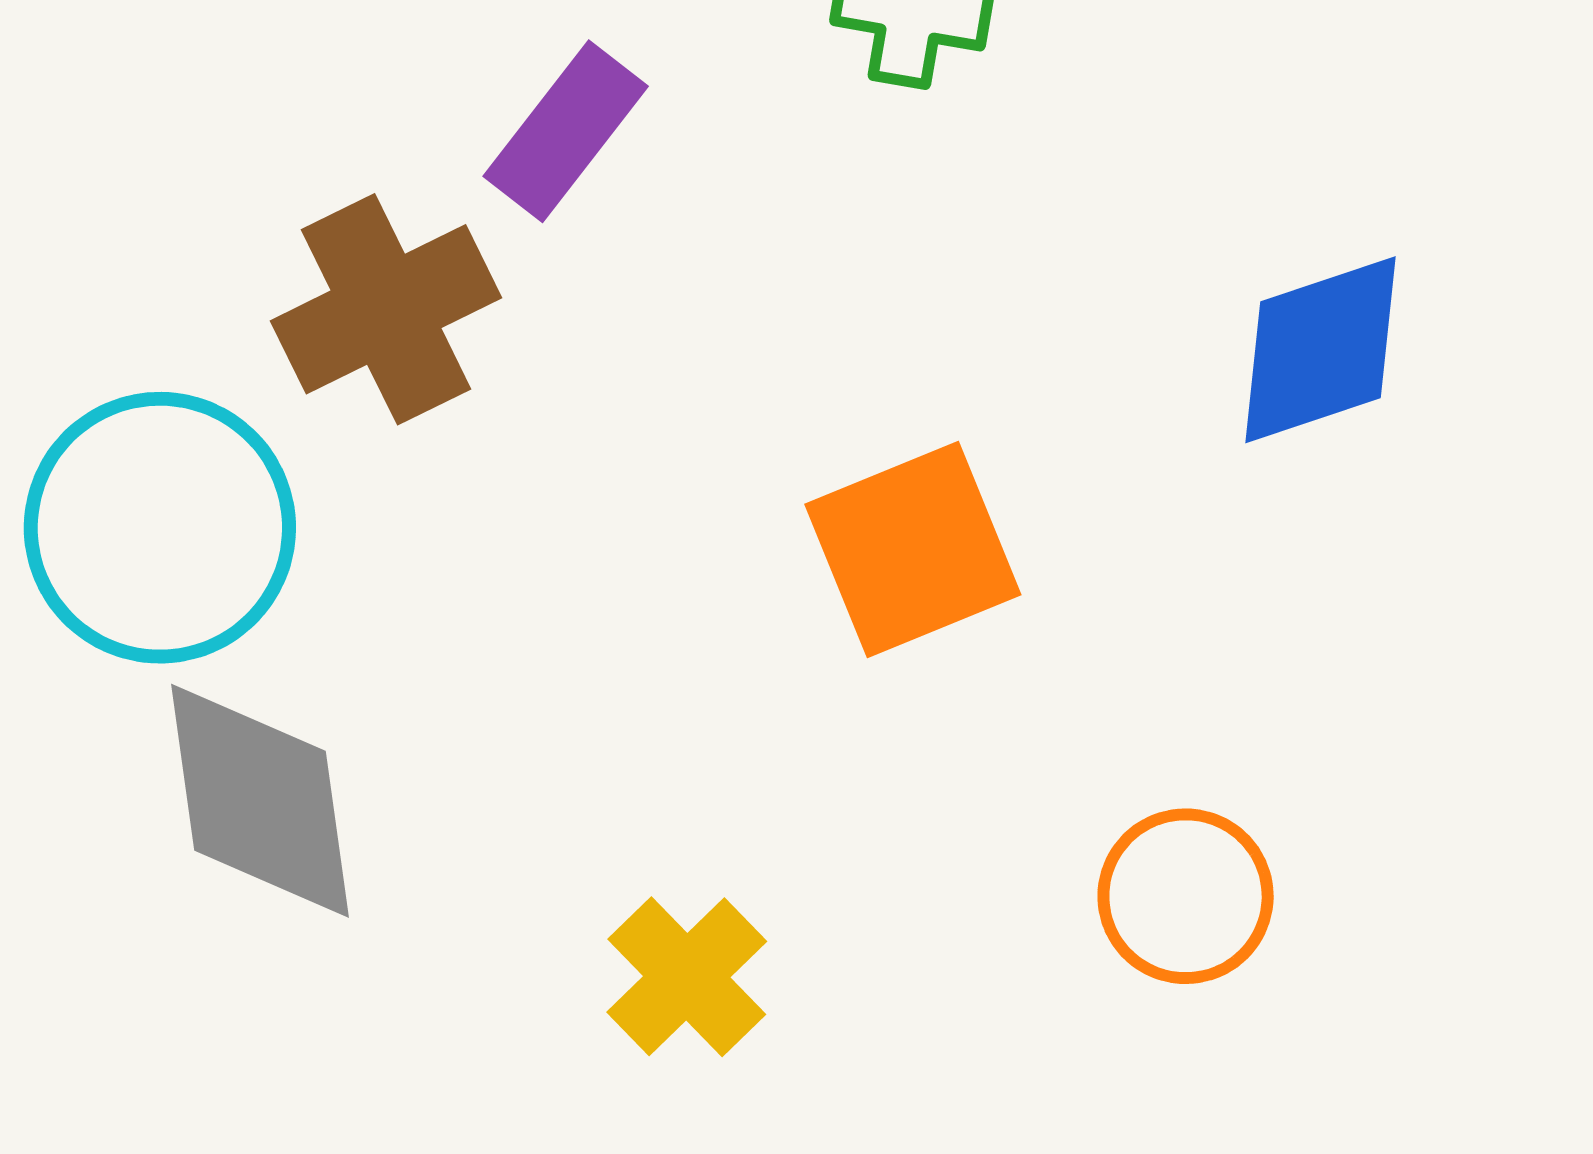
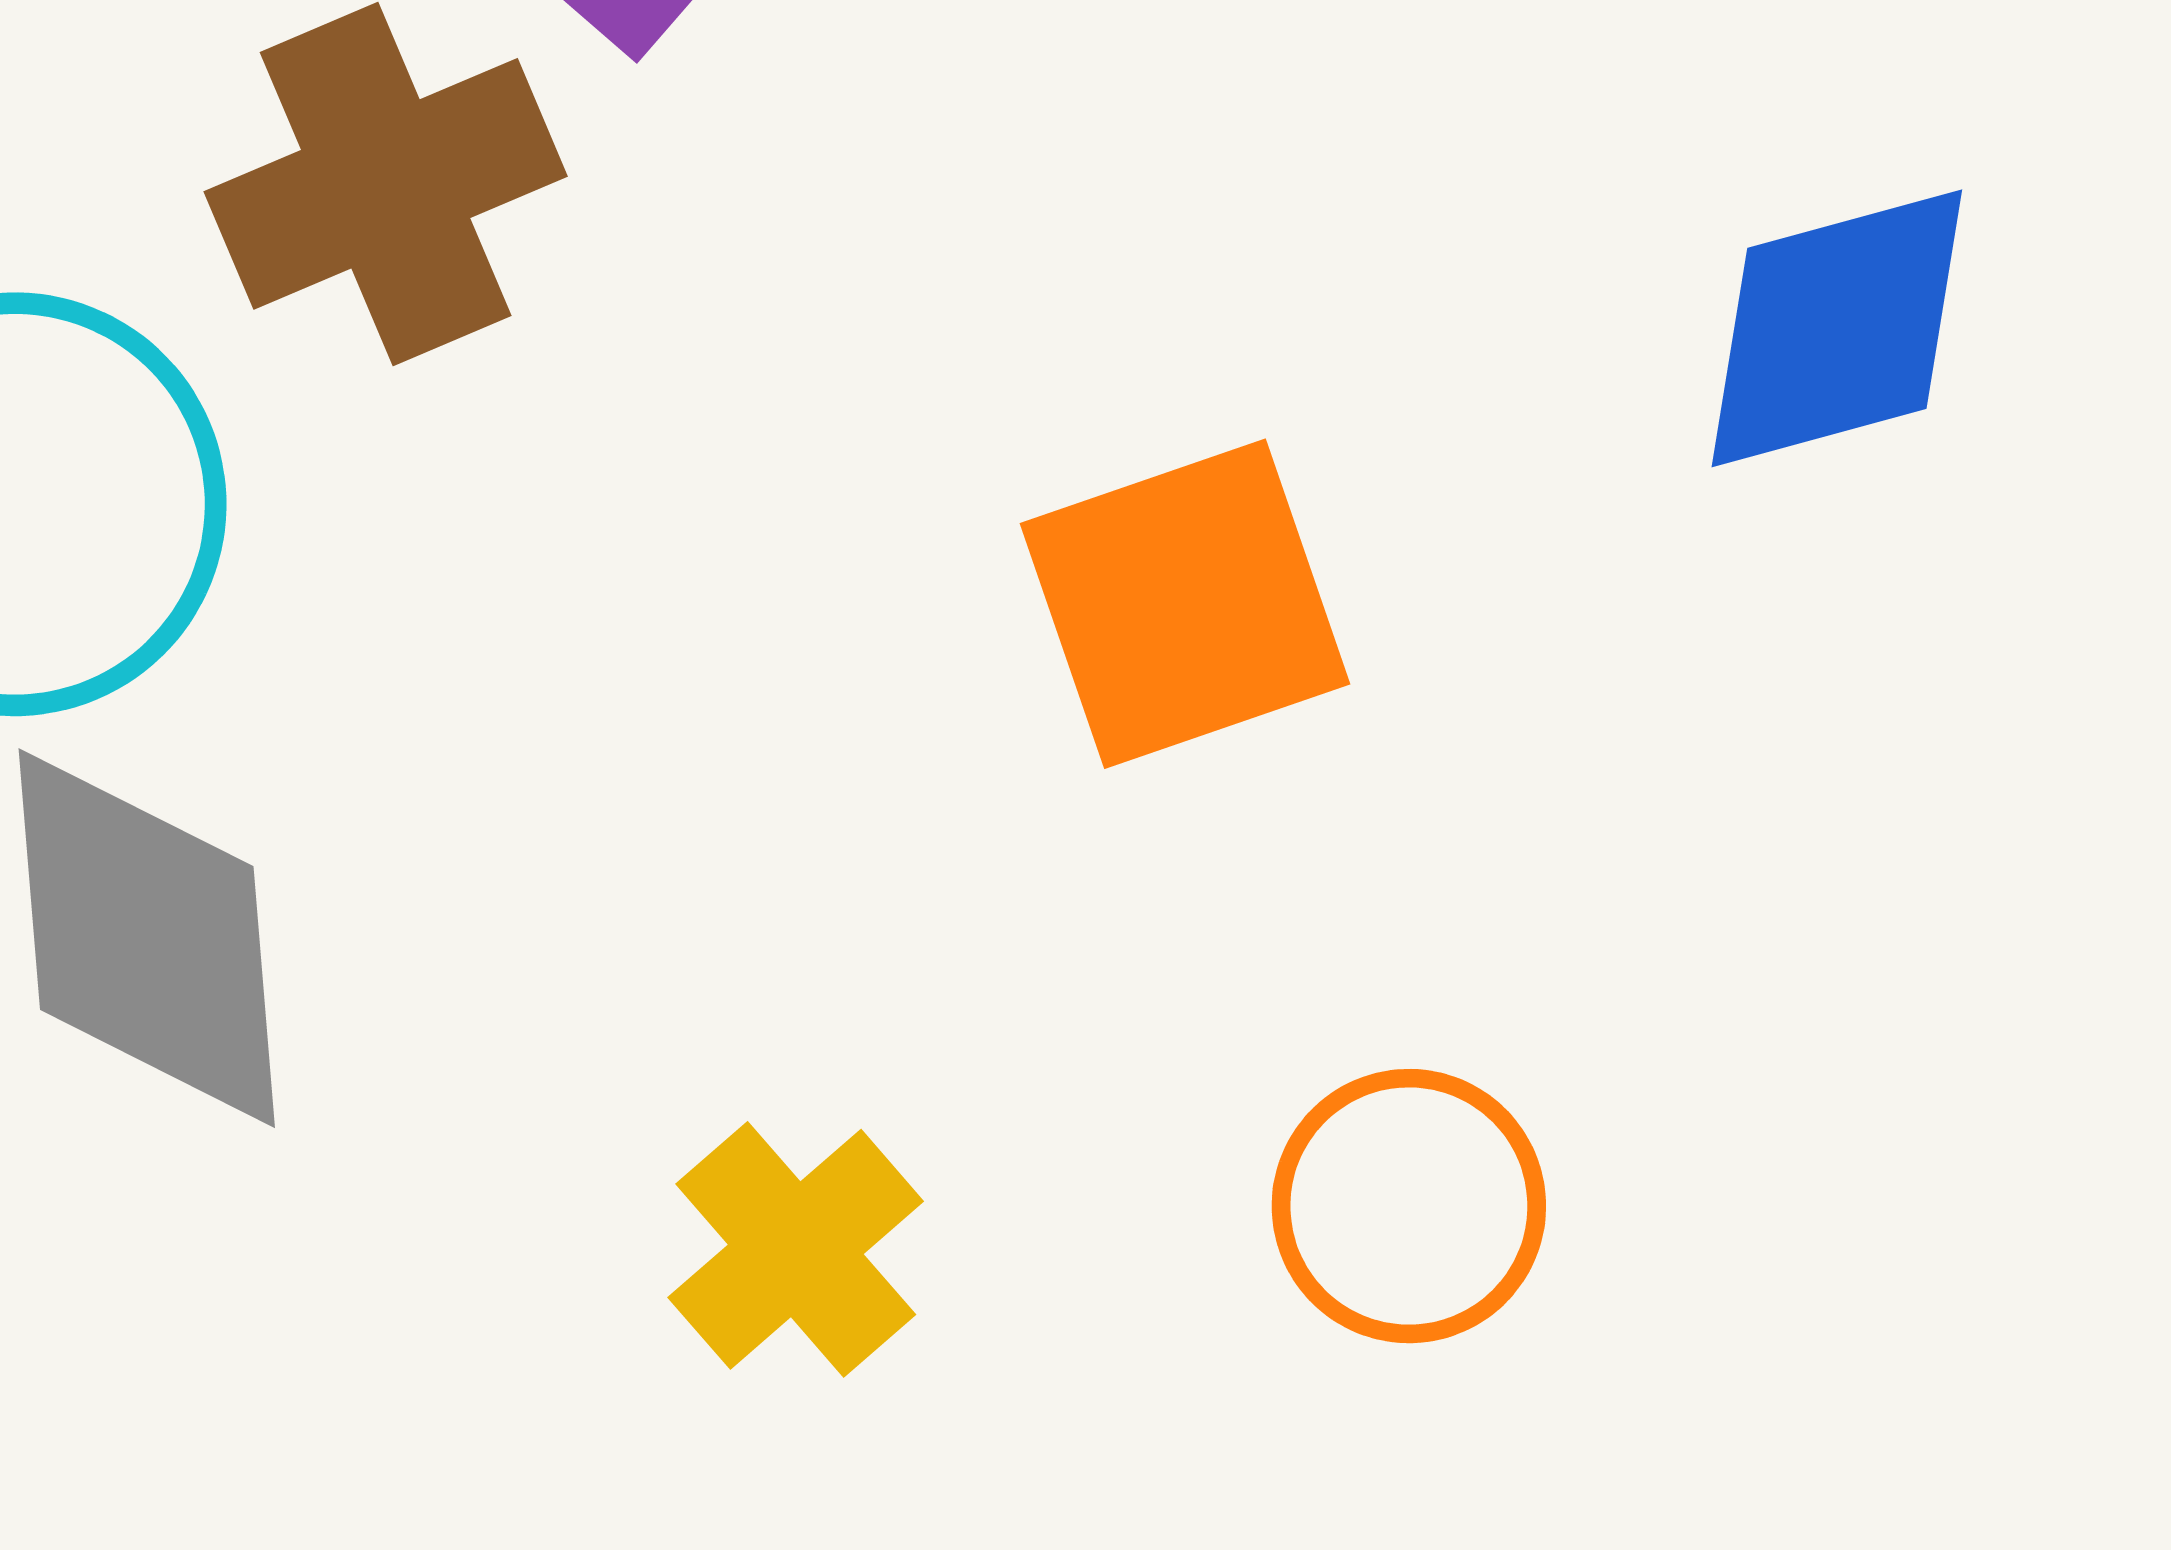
orange circle: (1186, 896) -> (1409, 1206), moved

